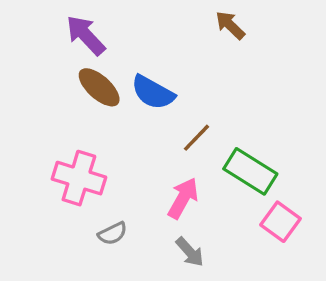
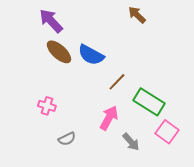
pink cross: (79, 178) -> (47, 106), size x0.6
gray arrow: (190, 252) -> (131, 142), moved

